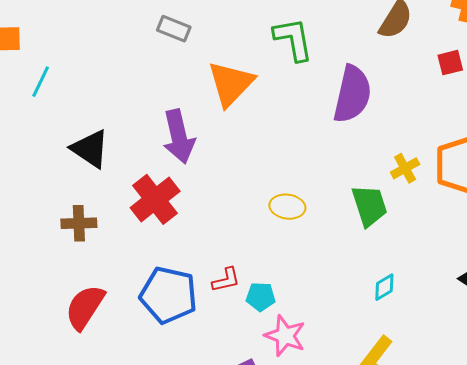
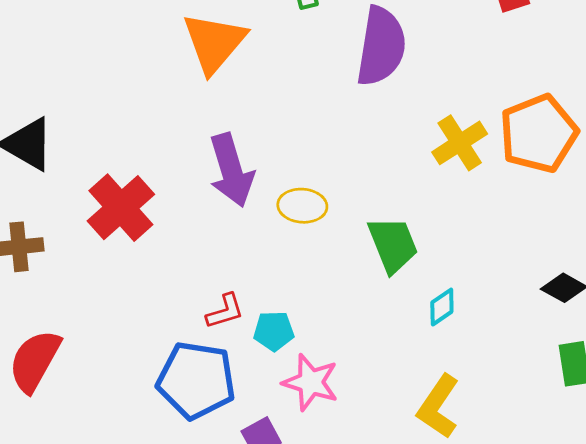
purple arrow: (179, 137) -> (231, 170), moved
yellow cross: (405, 168) -> (460, 143), size x1.4
green trapezoid: (369, 206) -> (393, 245), moved
blue pentagon: (169, 295) -> (196, 380), moved

